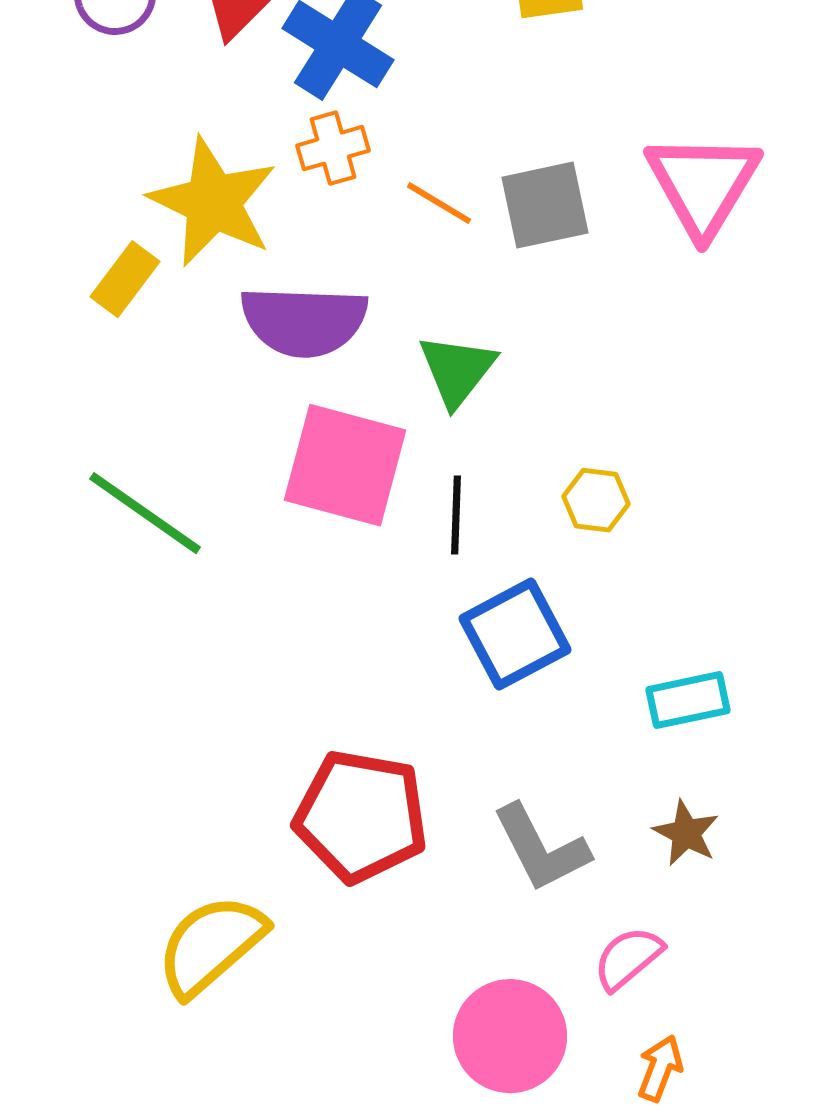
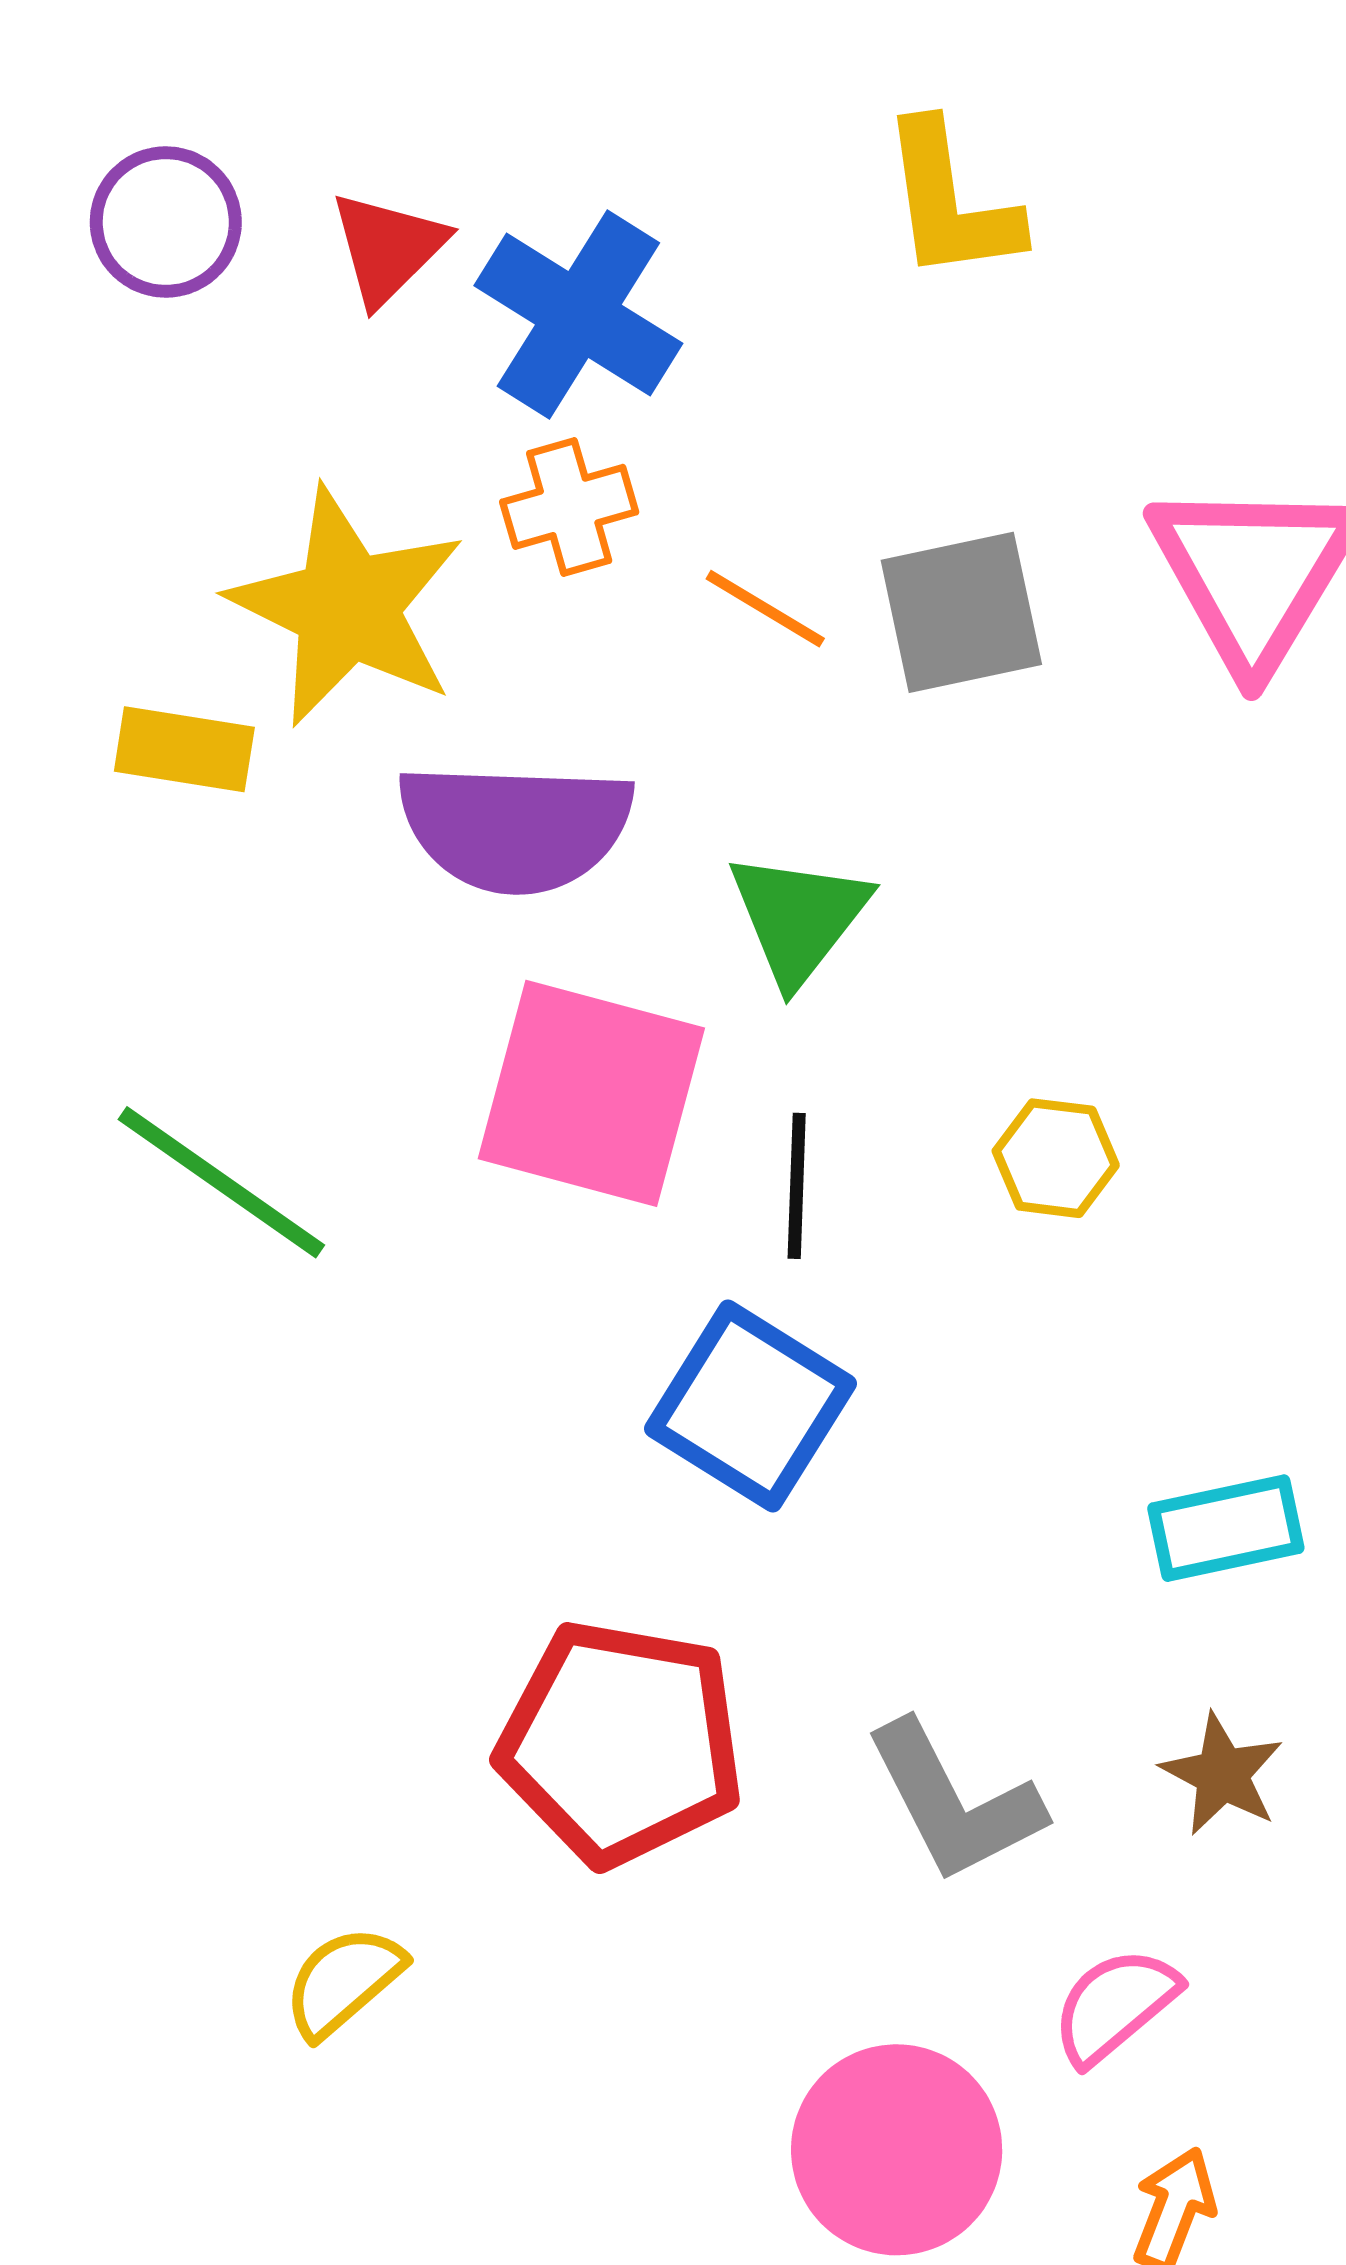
yellow rectangle: (125, 279) -> (184, 749), turned 62
blue square: (515, 634) -> (750, 1406), moved, turned -30
yellow semicircle: (211, 945) -> (343, 1981), size x0.6

